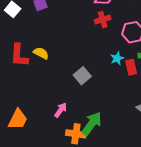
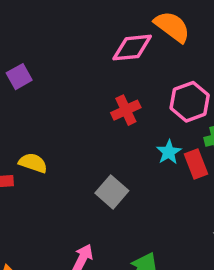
red cross: (103, 20) -> (126, 110), moved

